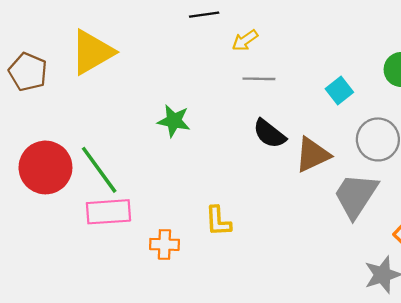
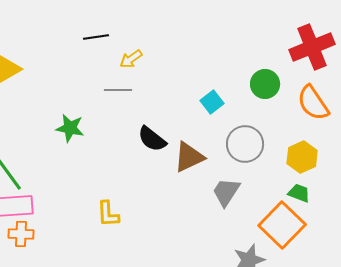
gray line: (259, 79) -> (118, 90), moved
gray trapezoid: (356, 195) -> (226, 192), size x0.7
orange cross: (164, 244) -> (21, 234), moved

